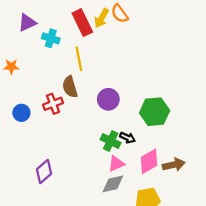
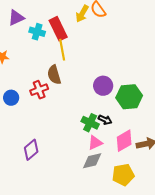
red rectangle: (82, 23) -> (58, 29), moved
purple circle: (108, 99) -> (103, 86), moved

